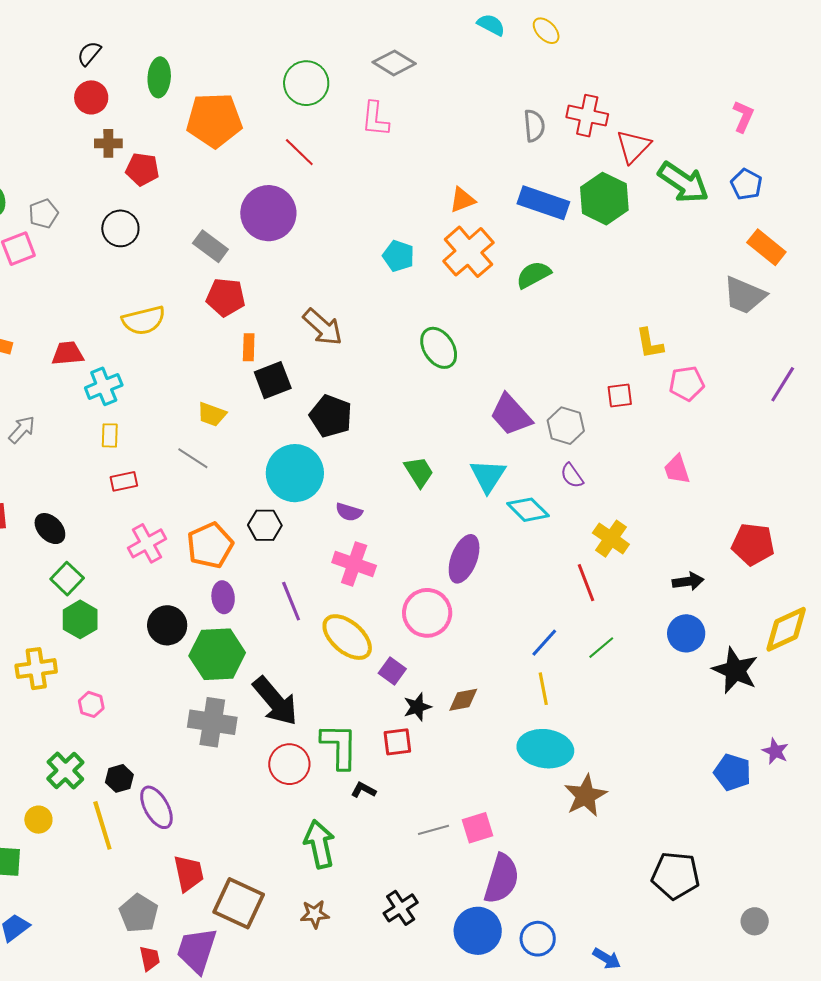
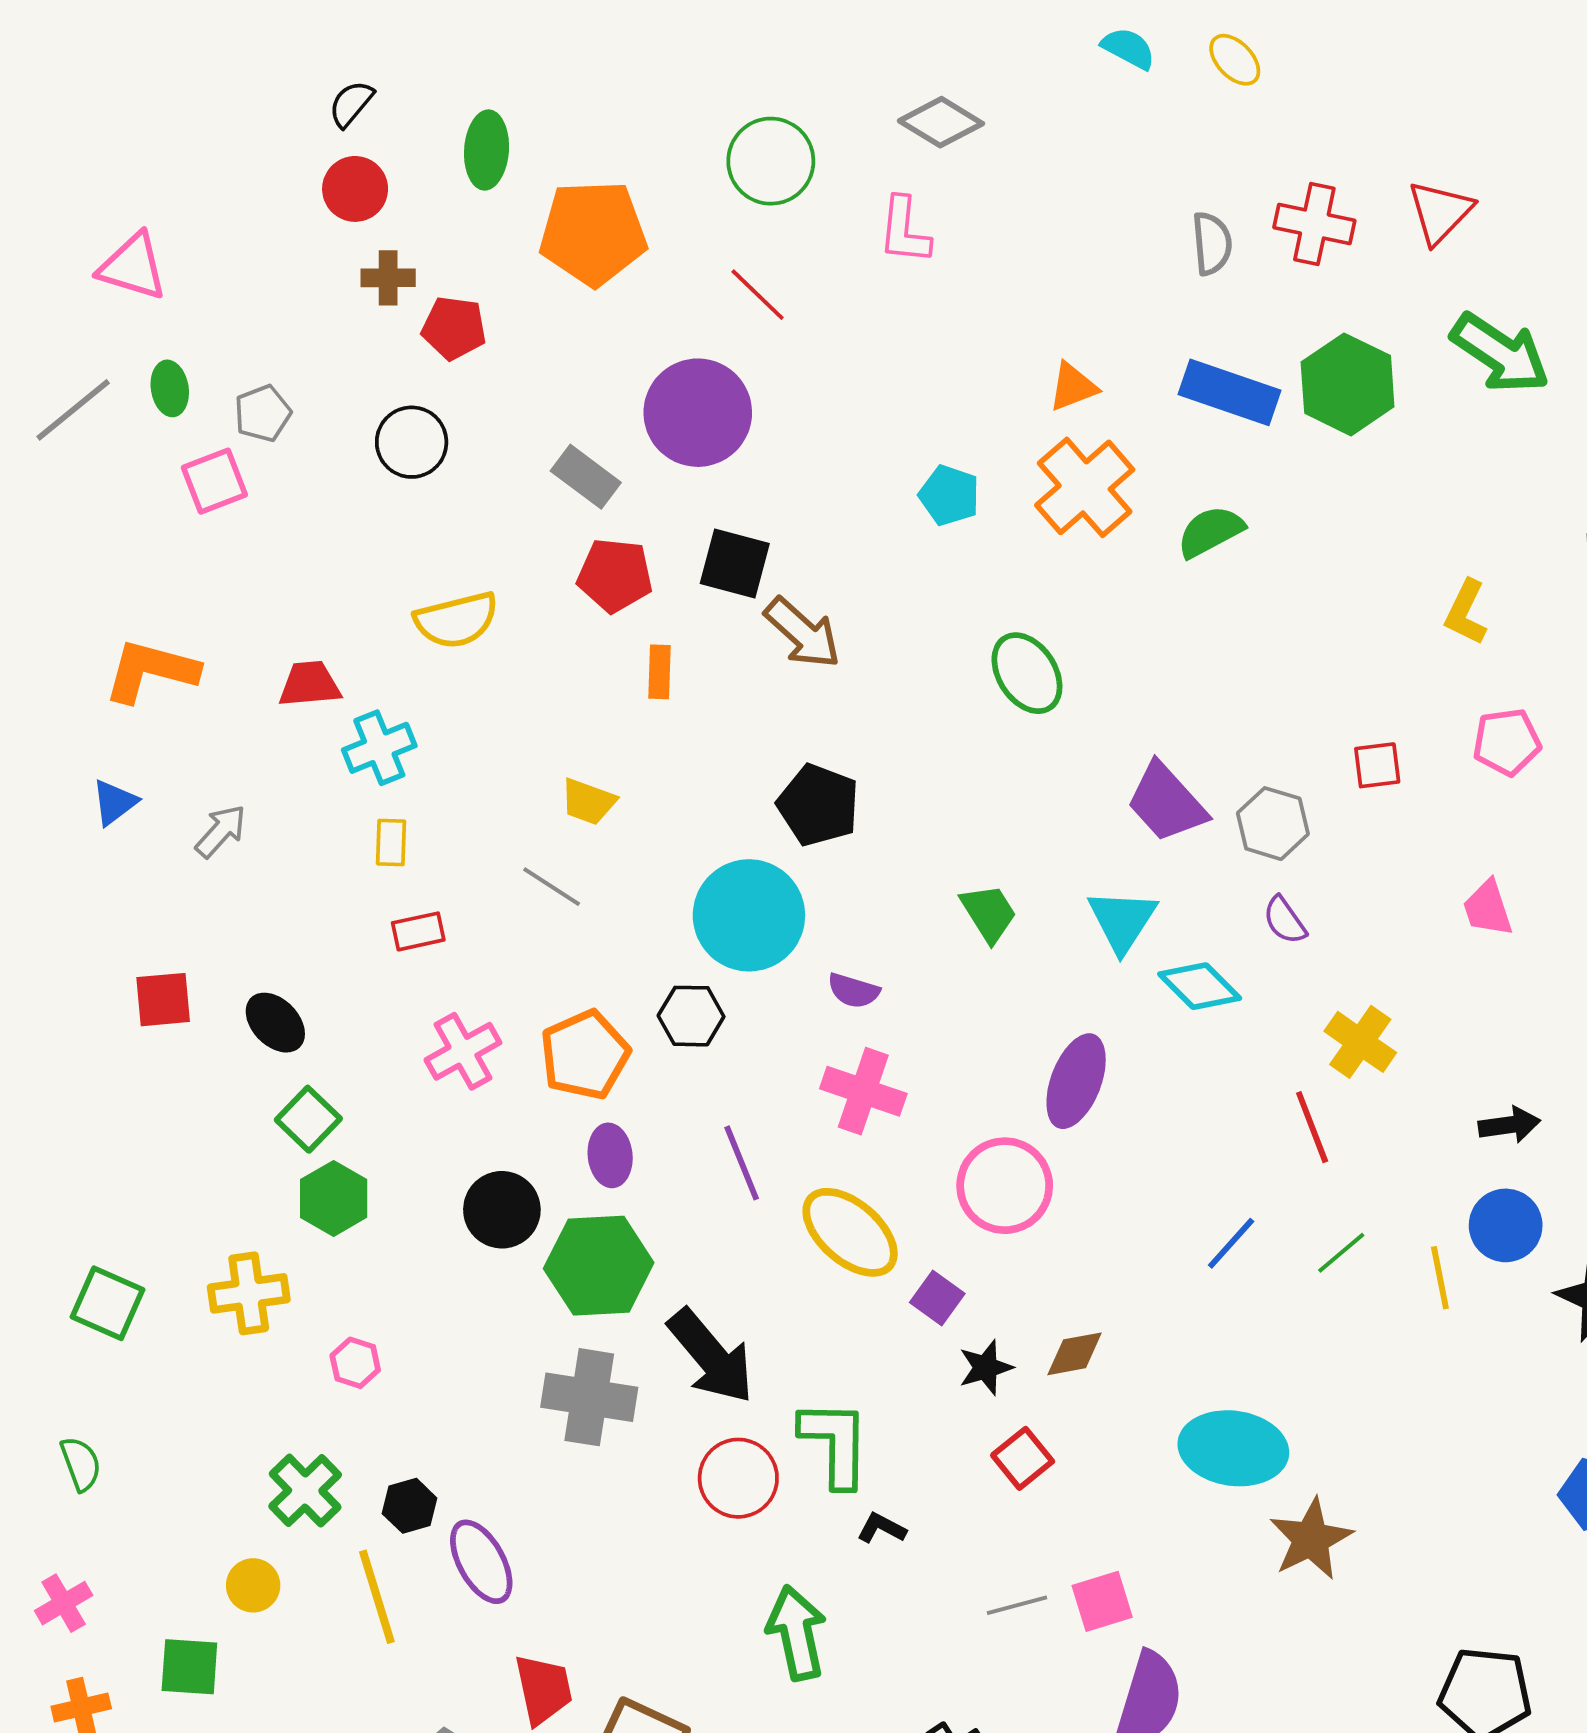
red triangle: (633, 147) -> (1440, 212), moved
yellow L-shape: (650, 343) -> (1466, 612), moved, turned 36
black square: (273, 380) -> (735, 563), moved, turned 36
yellow line: (543, 689) -> (1440, 1278), moved
red square: (397, 742) -> (1023, 1458), moved, turned -32

